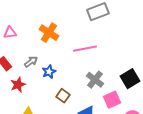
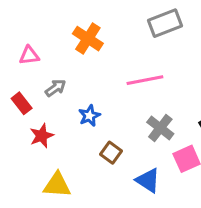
orange cross: (49, 33) -> (88, 39), moved
gray arrow: (31, 62) -> (55, 88), moved

